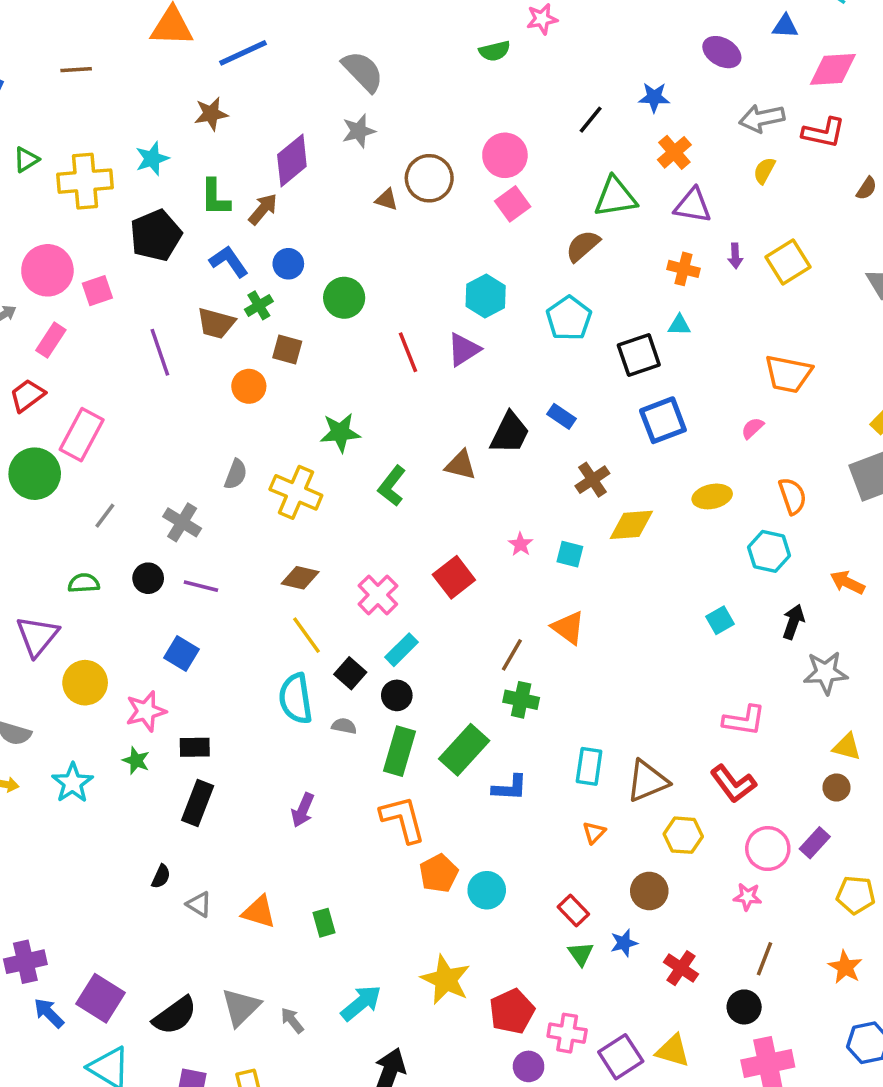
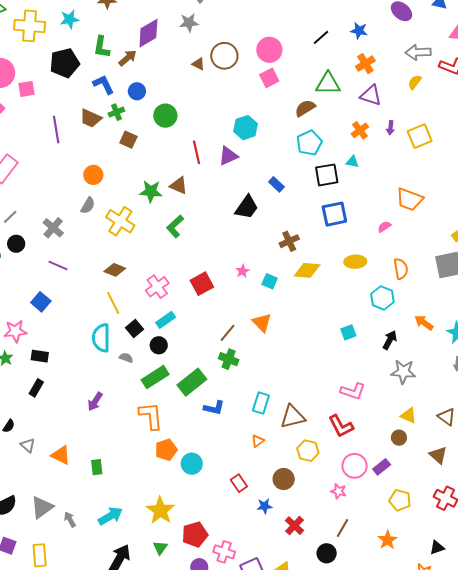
orange cross: (684, 269) -> (360, 130), turned 30
cyan pentagon: (569, 318) -> (309, 143), moved
orange circle: (249, 386) -> (93, 175), moved
blue rectangle: (561, 416) -> (276, 184), moved
brown triangle: (461, 465) -> (179, 185), moved
black circle: (148, 578) -> (16, 244), moved
green rectangle: (400, 751) -> (155, 377), turned 32
black rectangle: (198, 803) -> (36, 388), size x0.7
green triangle: (581, 954) -> (160, 548), moved

